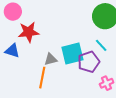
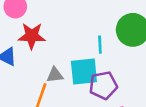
cyan line: (101, 45) -> (100, 45), moved, turned 32

